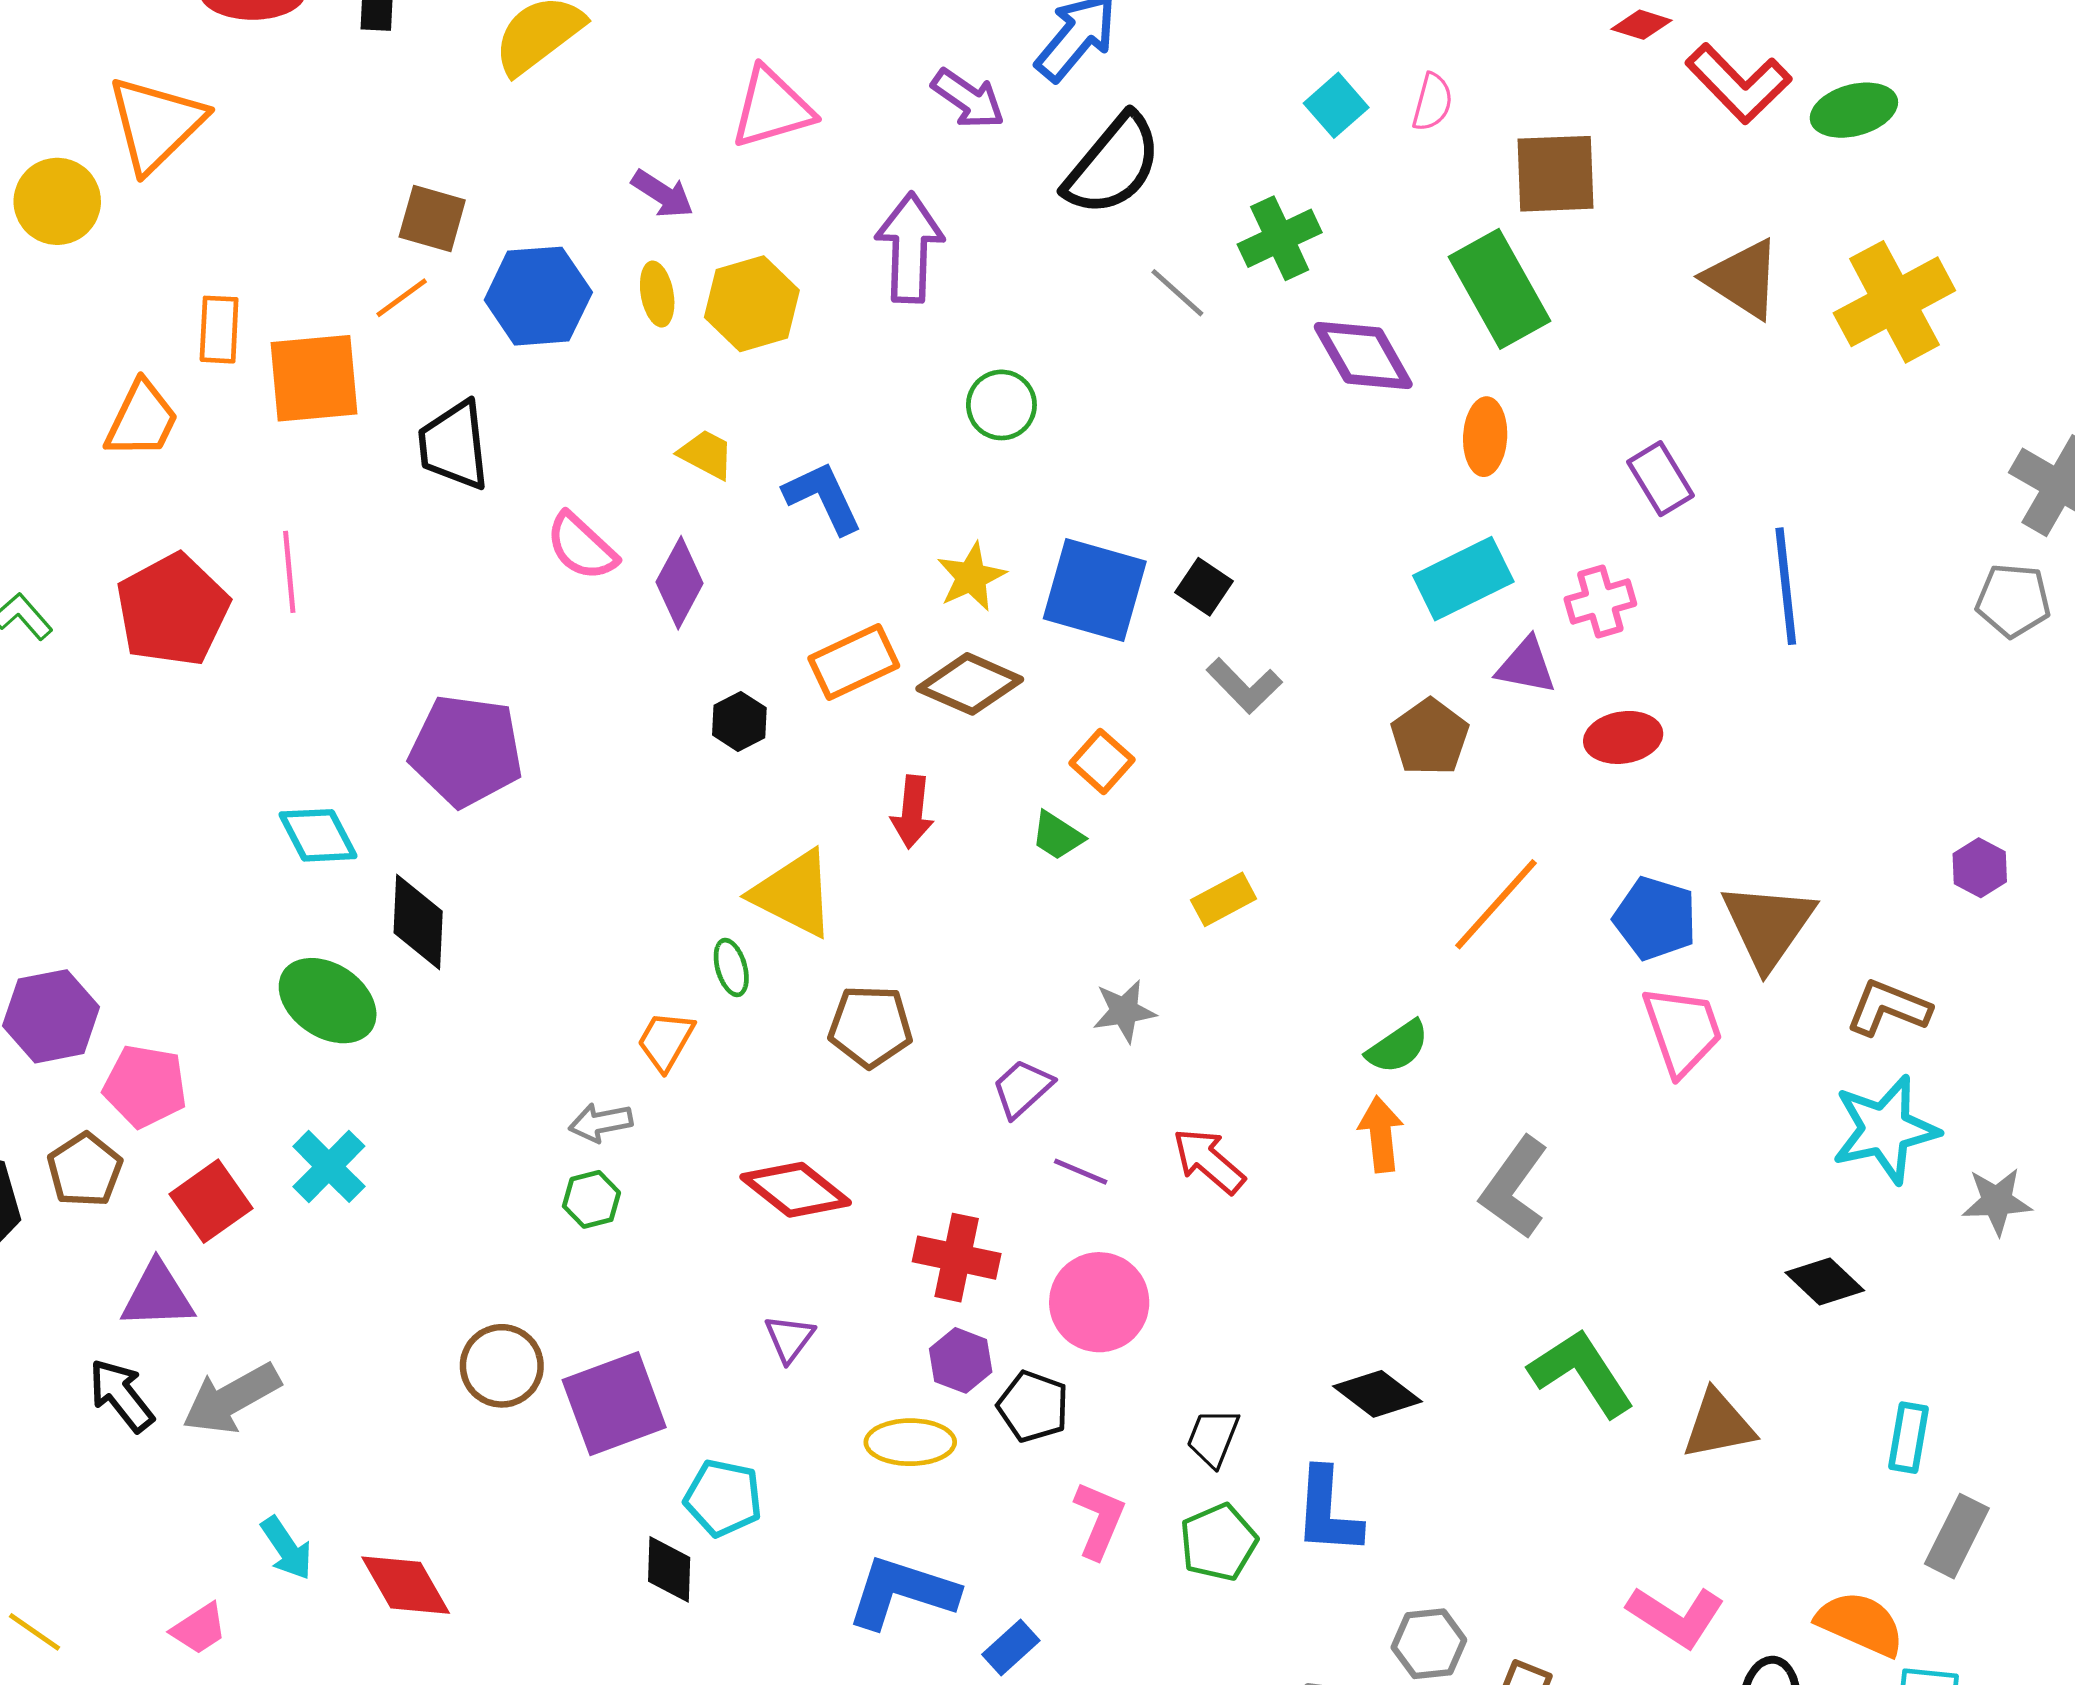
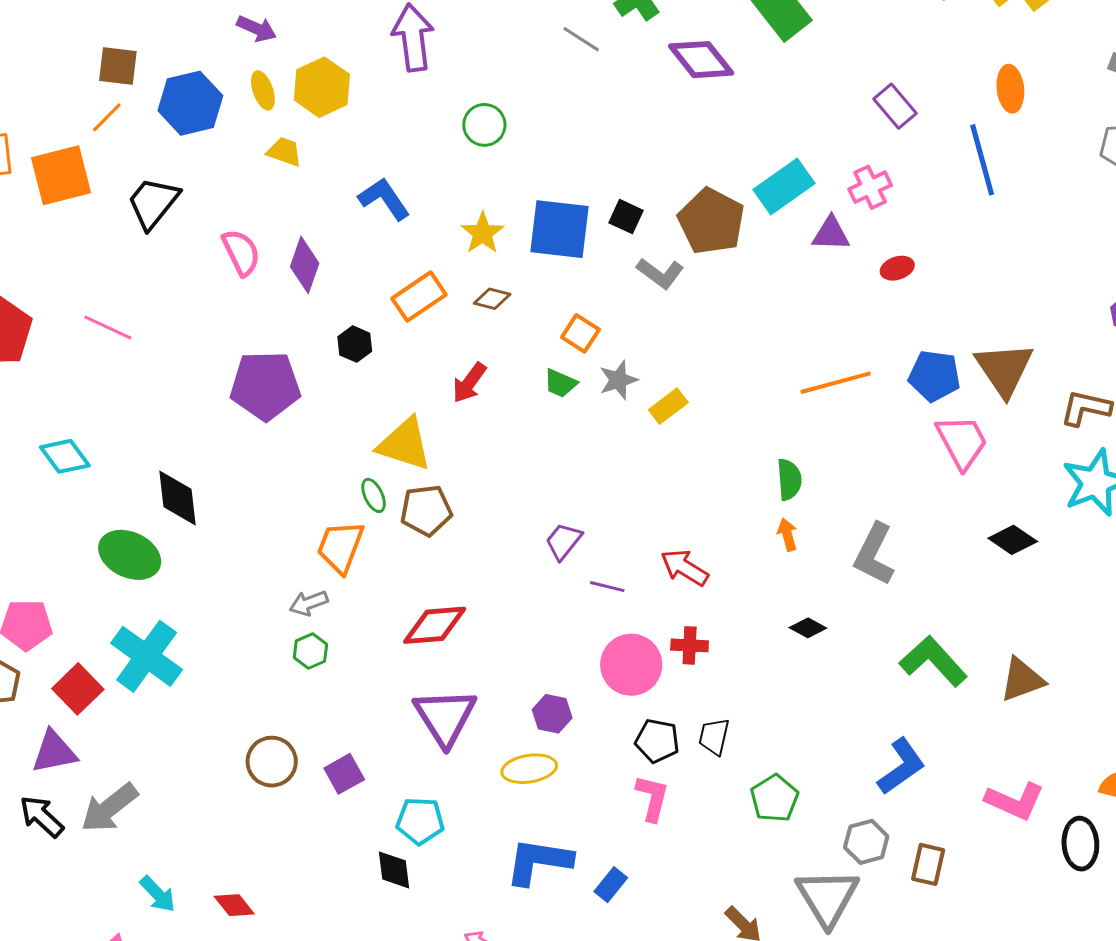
orange ellipse: (1485, 437) -> (1010, 89), moved
black trapezoid: (454, 445) -> (153, 203), turned 54
yellow trapezoid: (706, 454) -> (284, 152), moved
pink semicircle: (582, 547) -> (241, 252), turned -150
pink line: (289, 572) -> (108, 328), moved, turned -51
brown diamond: (970, 684) -> (492, 299), size x0.6
brown pentagon: (1430, 737) -> (711, 221), moved, size x1.4
red ellipse: (1623, 737) -> (897, 268), size x0.7
purple pentagon: (466, 751) -> (265, 386), moved
red arrow: (912, 812) -> (469, 383), turned 39
cyan diamond: (318, 835) -> (65, 456), moved
orange line: (1496, 904) -> (836, 383), turned 42
gray star: (1124, 1011) -> (618, 380), moved
brown pentagon: (870, 1026) -> (426, 510), moved
orange trapezoid: (666, 1041) -> (340, 547), size x1.4
green semicircle: (1398, 1047) -> (789, 479), turned -51
orange arrow: (1381, 1134) -> (787, 535), size x0.7
cyan cross: (329, 1166) -> (147, 656), size x1.5
red diamond: (796, 1190) -> (435, 625), turned -34
red cross: (957, 1258) -> (690, 645), moved, size x0.7
black diamond: (1825, 1281) -> (1013, 540), moved
purple triangle: (789, 1338) -> (445, 717), size x2.0
black diamond: (1377, 1394) -> (808, 628), moved, size x0.7
purple square: (614, 1404) -> (344, 774), size x0.6
black pentagon: (1033, 1406) -> (657, 741), moved
blue L-shape: (1328, 1511) -> (901, 766), moved, turned -120
green pentagon: (1218, 1542) -> (774, 798), moved
red diamond: (406, 1585) -> (234, 905), size x0.7

